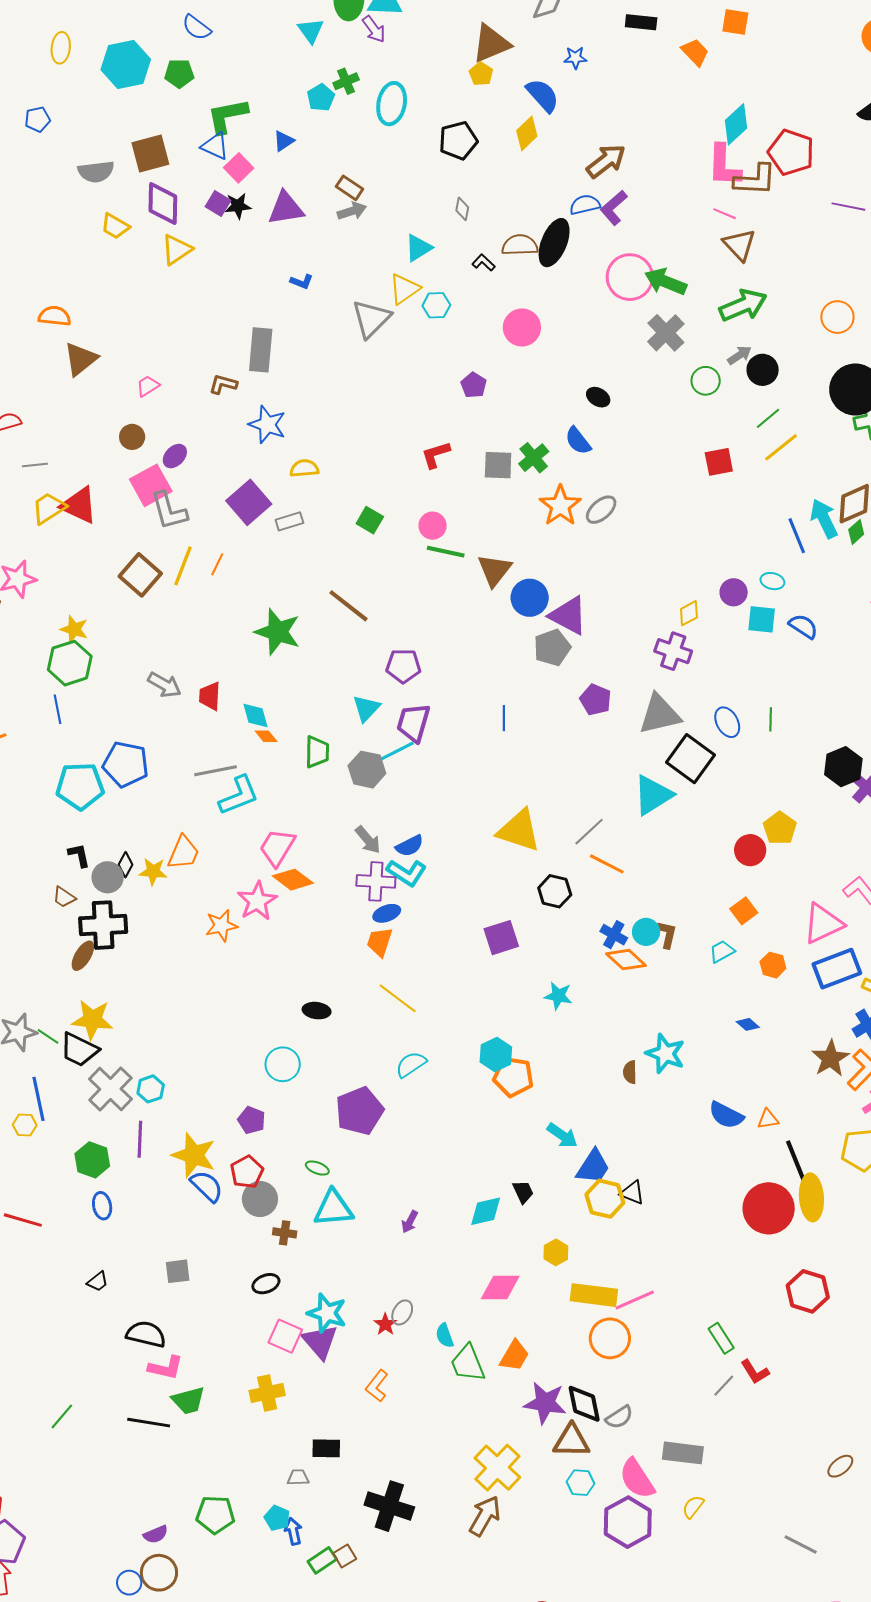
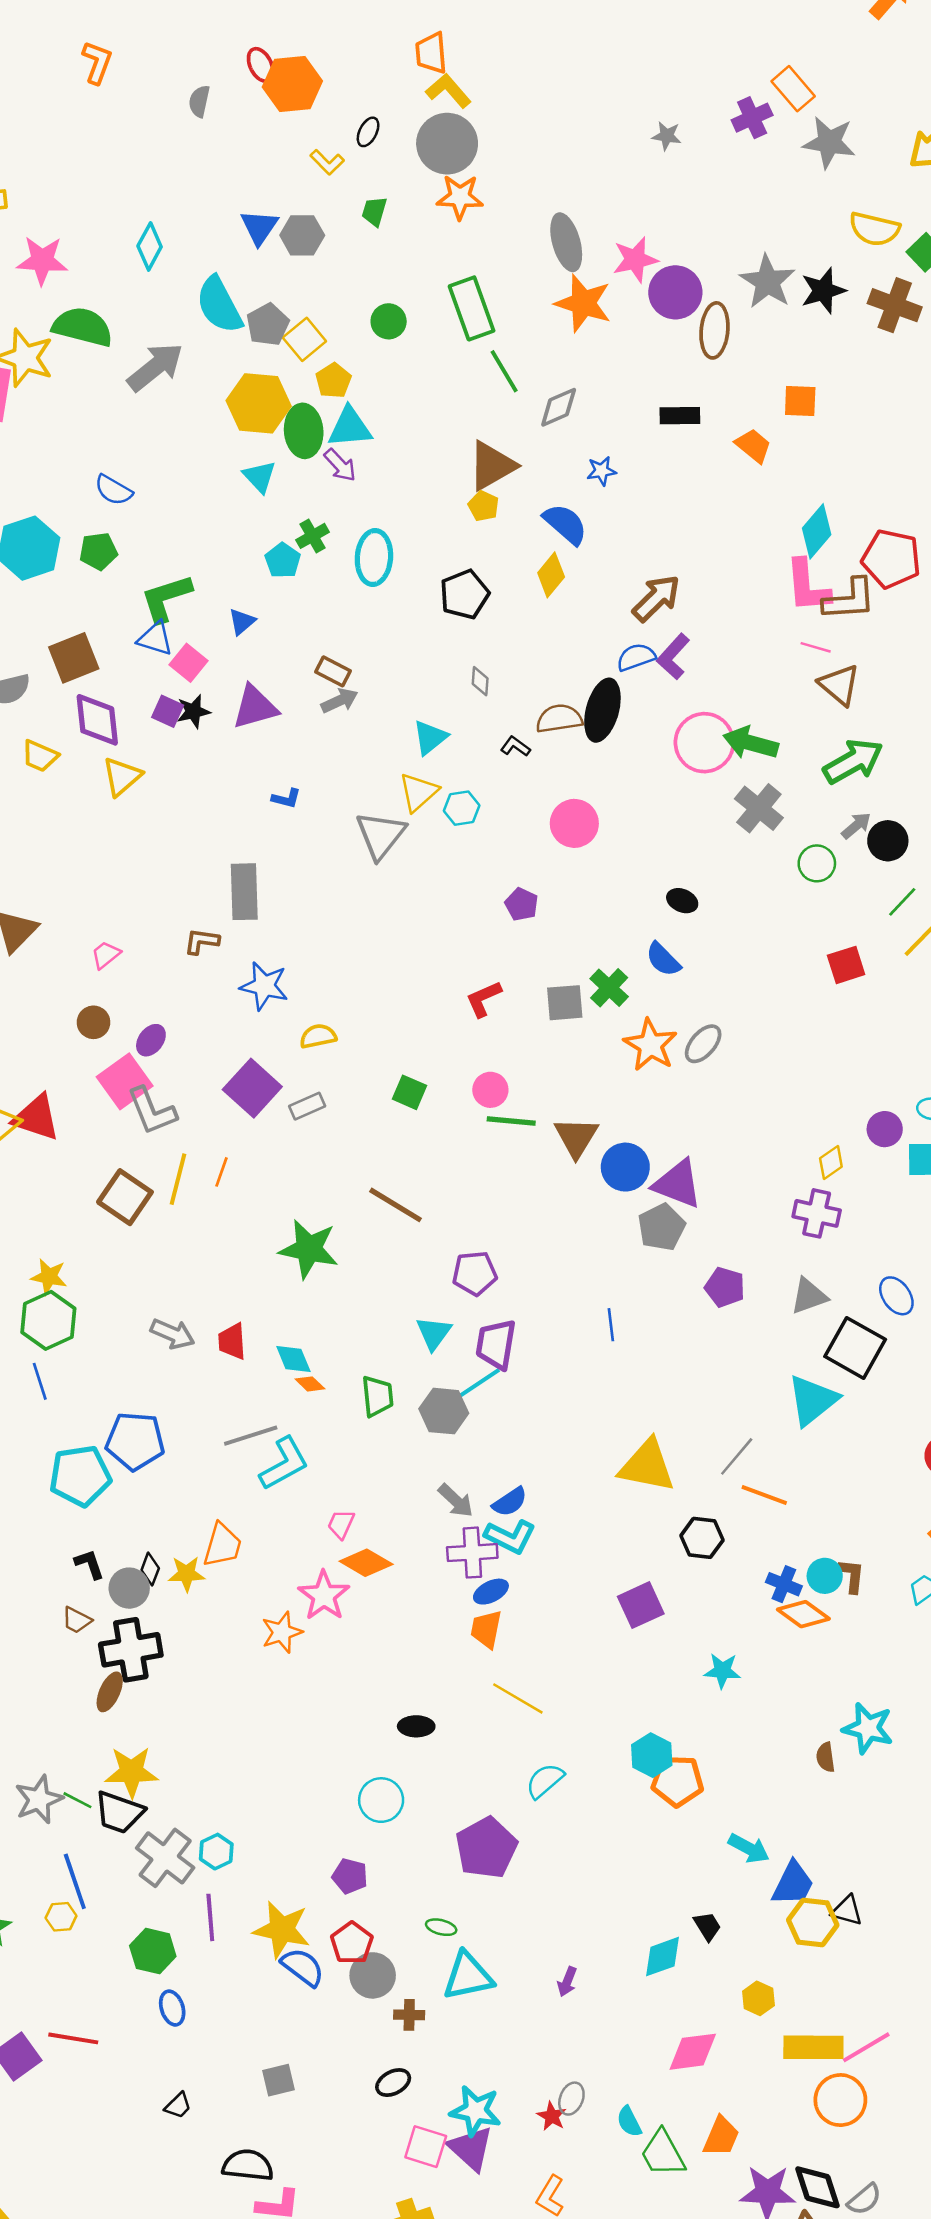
gray triangle: (660, 714) -> (809, 1296), size x0.7
pink trapezoid: (277, 847) -> (341, 1524), size x0.6

